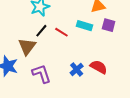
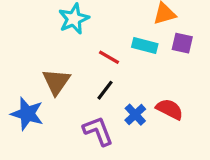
black line: (41, 31) -> (105, 90), moved
purple L-shape: (42, 74) -> (98, 131), moved

